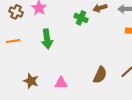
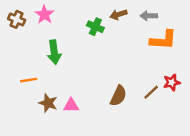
orange line: (13, 41) -> (29, 80), moved
brown star: (31, 81) -> (48, 103), moved

